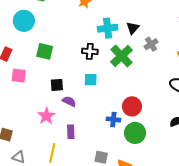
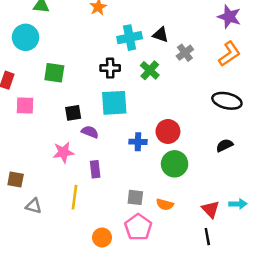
black triangle: (133, 28) -> (161, 35), turned -48
green cross: (122, 56) -> (150, 70), size x0.7
cyan square: (91, 80) -> (114, 103), size x1.6
pink star: (46, 116) -> (63, 152), turned 30
blue cross: (113, 119) -> (138, 142), moved

